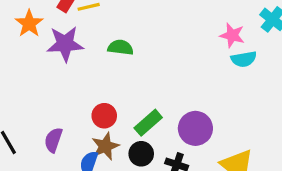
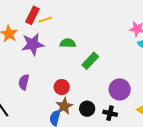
green rectangle: (148, 123) -> (90, 61), moved
purple semicircle: (53, 140) -> (24, 82), moved

